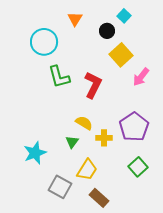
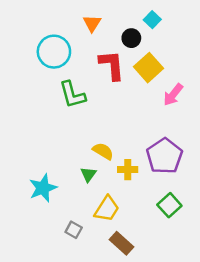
red L-shape: (93, 85) -> (112, 65), moved, turned -32
gray square: (60, 187) -> (74, 230), size x0.6

